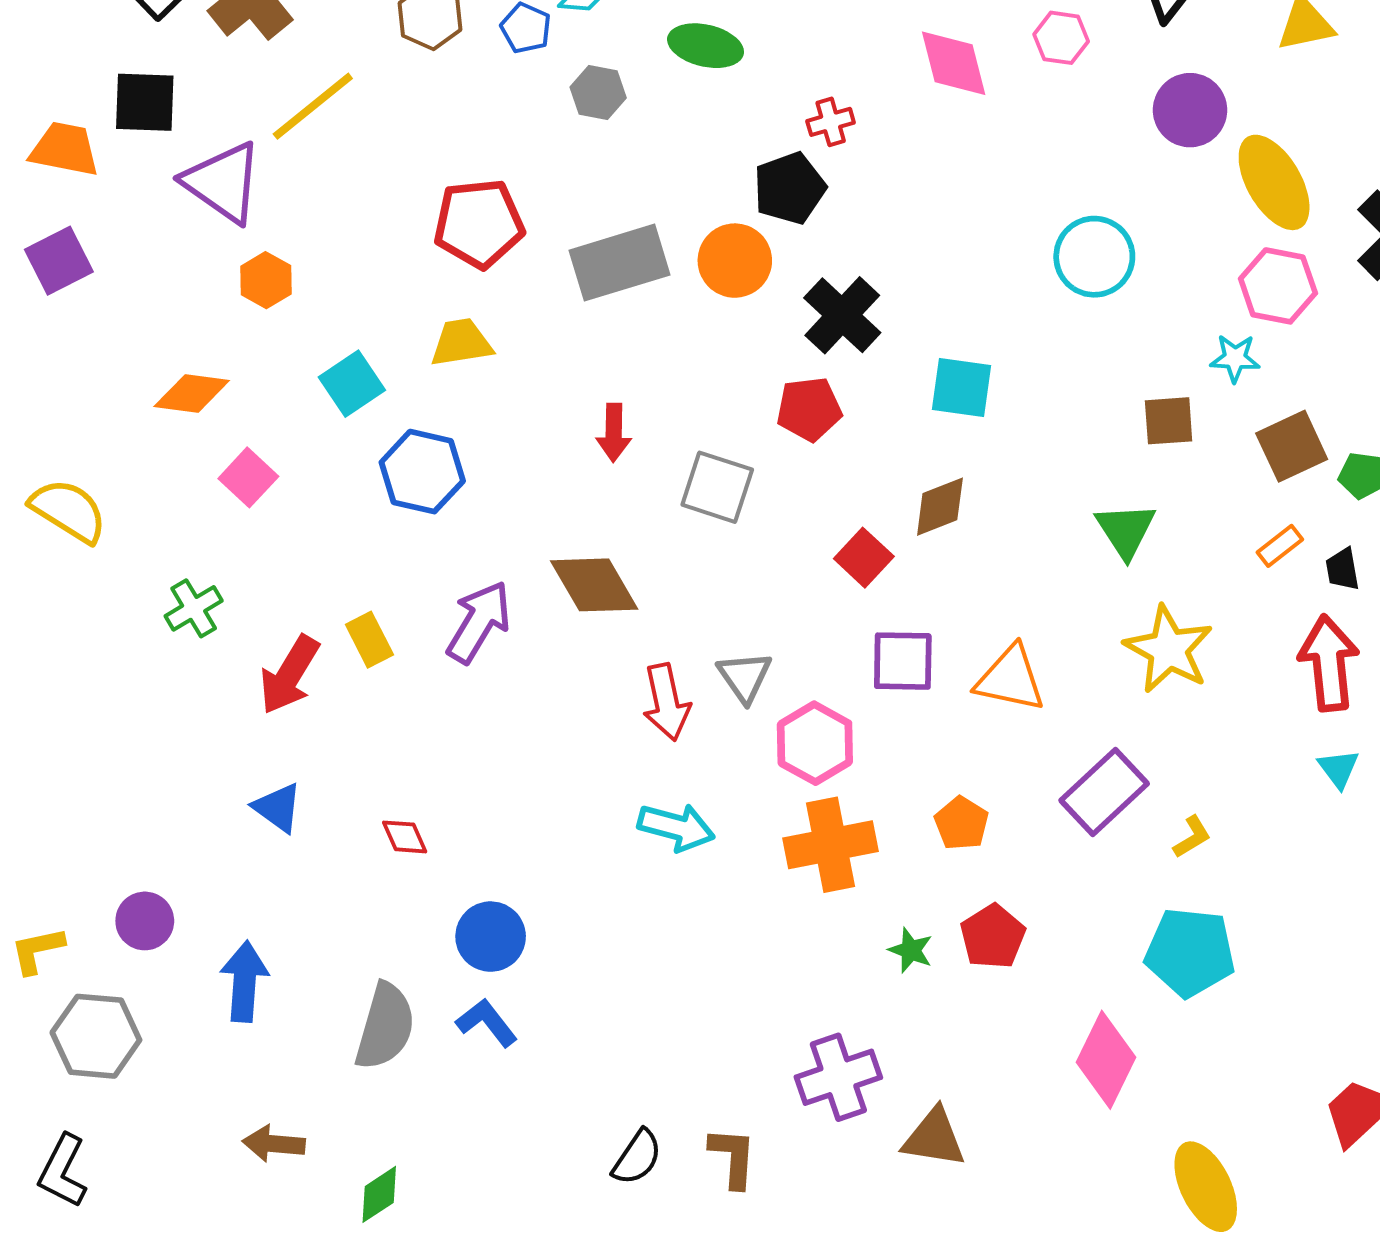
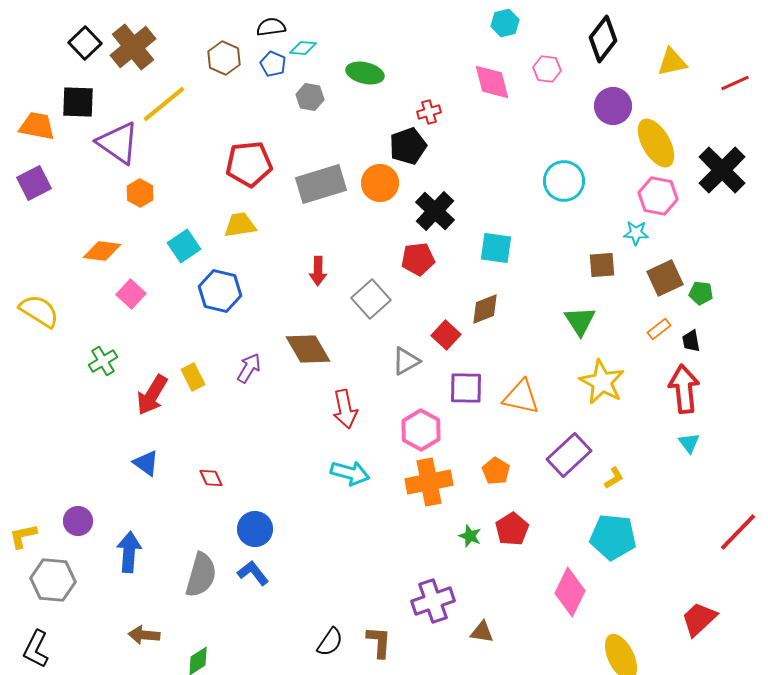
gray square: (717, 487) -> (371, 299), turned 30
purple arrow: (479, 622) -> (249, 368), size x0.7
gray triangle: (745, 677) -> (406, 361), moved, turned 36
brown triangle: (934, 1138) -> (482, 632), size x0.7

